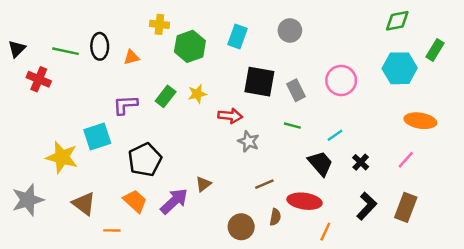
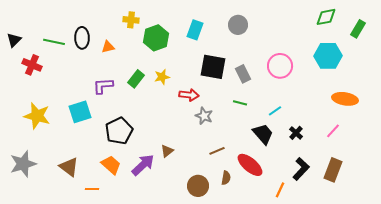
green rectangle: (435, 50) -> (358, 29), moved
yellow star: (62, 157) -> (37, 116), moved
red ellipse: (305, 201) -> (250, 165), turned 32
orange line: (325, 232) -> (280, 190), moved

